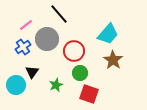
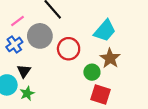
green circle: (80, 73) -> (92, 72), moved
green star: (56, 85) -> (27, 93), moved
red square: (89, 94) -> (100, 94), moved

